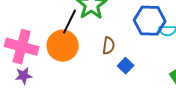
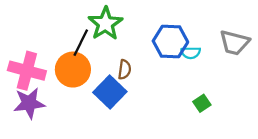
blue square: (126, 66) -> (110, 92), moved, size x1.8
purple star: (24, 76) -> (29, 103), size x1.6

